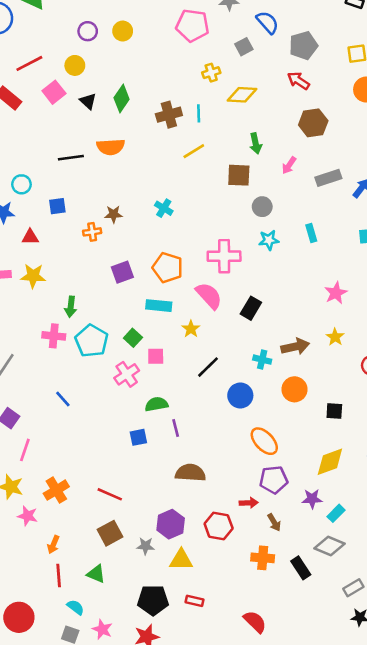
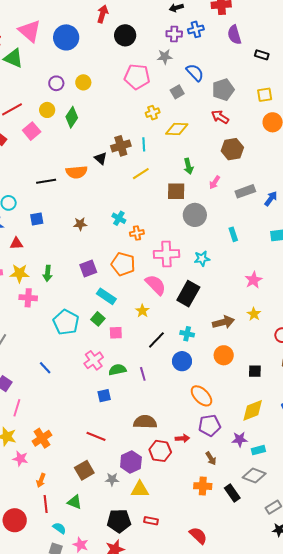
green diamond: (122, 98) -> (72, 117), moved
black triangle: (88, 101) -> (101, 158), moved
gray circle: (262, 207) -> (195, 215), size x1.5
orange cross: (92, 232) -> (137, 233), moved
cyan star: (269, 240) -> (202, 259), moved
cyan rectangle: (159, 306) -> (106, 296), moved, turned 30
green arrow: (71, 307) -> (48, 273), moved
black rectangle: (251, 308) -> (188, 294), size x1.4
pink cross: (54, 336) -> (28, 298), moved
cyan cross: (262, 360) -> (187, 334), moved
pink cross: (127, 374) -> (94, 360), moved
purple line: (176, 428) -> (143, 374), moved
red line: (110, 494) -> (96, 436), moved
red arrow: (249, 503) -> (182, 438), moved
cyan rectangle: (336, 513) -> (258, 450), turned 32
red hexagon: (219, 526) -> (160, 451), moved
red circle: (19, 617) -> (15, 520), moved

